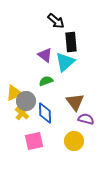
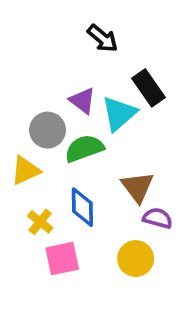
black rectangle: (71, 42) -> (148, 88), moved, turned -30
green semicircle: (46, 81) -> (84, 148), size x1.5
gray circle: (26, 101) -> (48, 130), moved
yellow cross: (22, 113) -> (40, 222), moved

